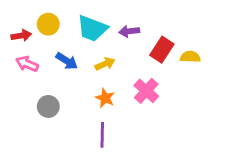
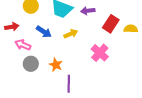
red arrow: (21, 35) -> (12, 27), moved
pink arrow: (27, 64) -> (23, 45), moved
orange star: (105, 98) -> (56, 65), moved

